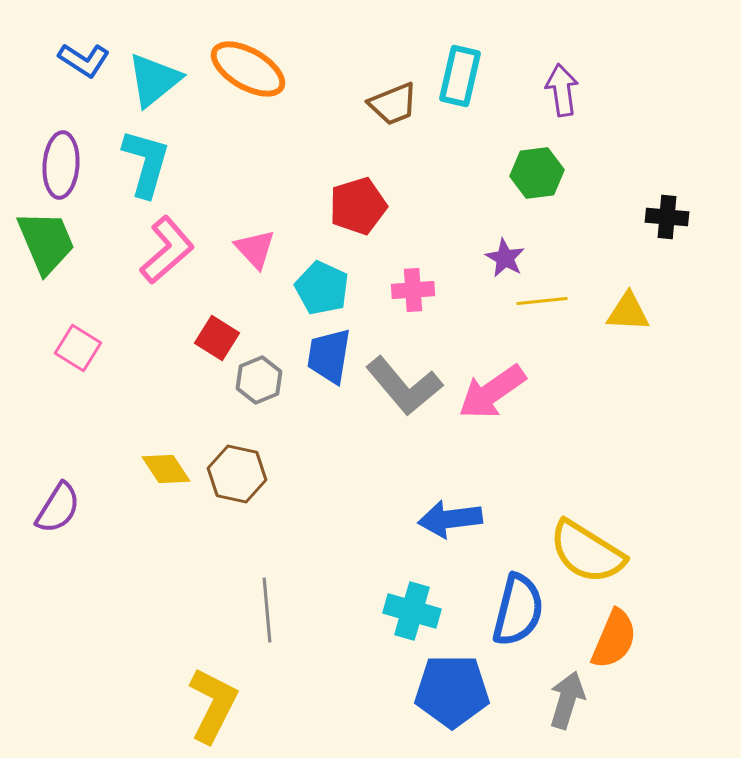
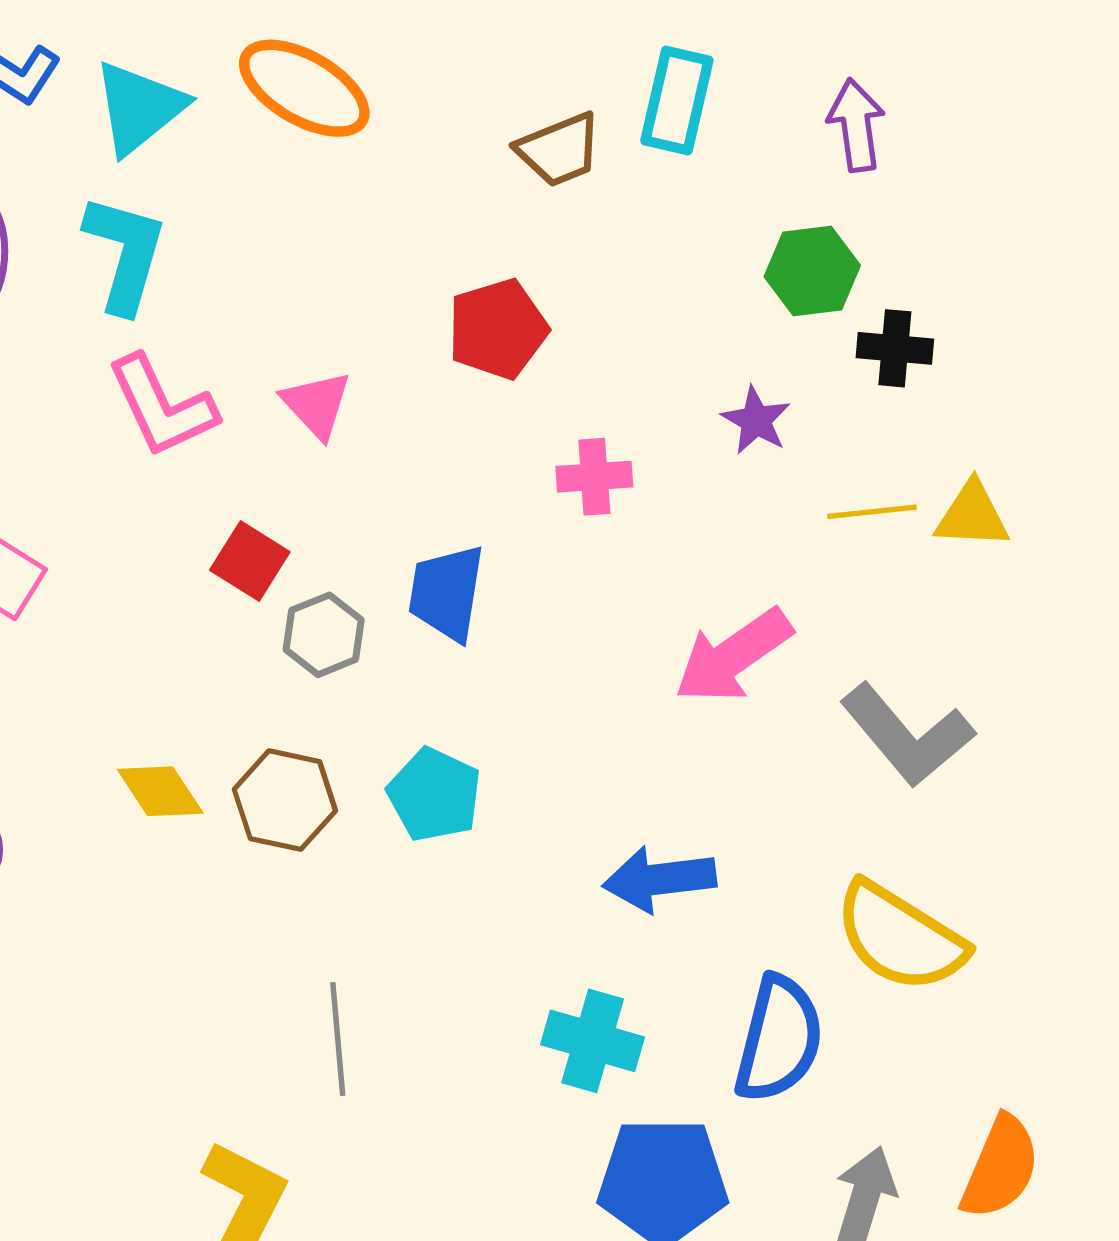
black cross: (667, 217) -> (895, 348), moved
pink L-shape: (167, 250) -> (162, 406), turned 106
cyan pentagon: (322, 288) -> (434, 795), moved
yellow line: (542, 301) -> (872, 512), moved
gray L-shape: (404, 386) -> (907, 735), moved
orange semicircle: (614, 639) -> (1000, 1167), moved

